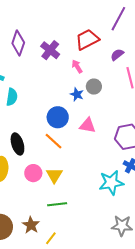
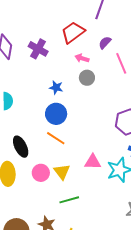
pink arrow: (77, 66) -> (82, 58), moved, turned -32
blue star: (77, 94) -> (56, 88), moved
pink triangle: (88, 125) -> (93, 162), moved

